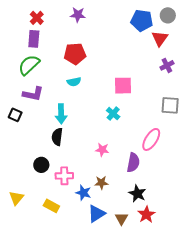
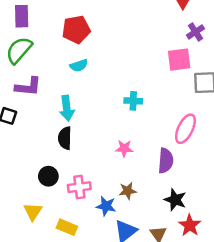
pink square: (123, 86) -> (179, 60), moved
cyan cross: (113, 114) -> (133, 101), turned -32
yellow triangle: (16, 198) -> (33, 212), moved

